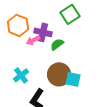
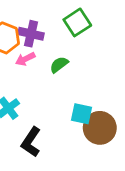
purple cross: (43, 32) -> (31, 34), moved
brown circle: (59, 74) -> (100, 128), moved

